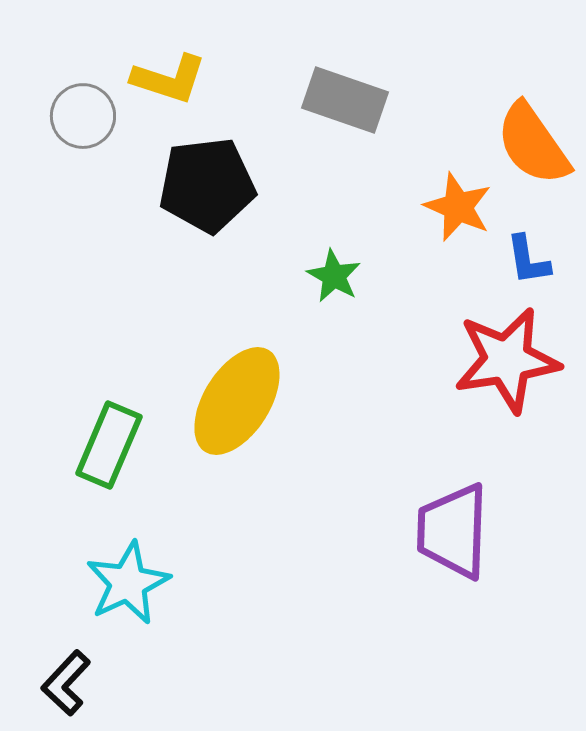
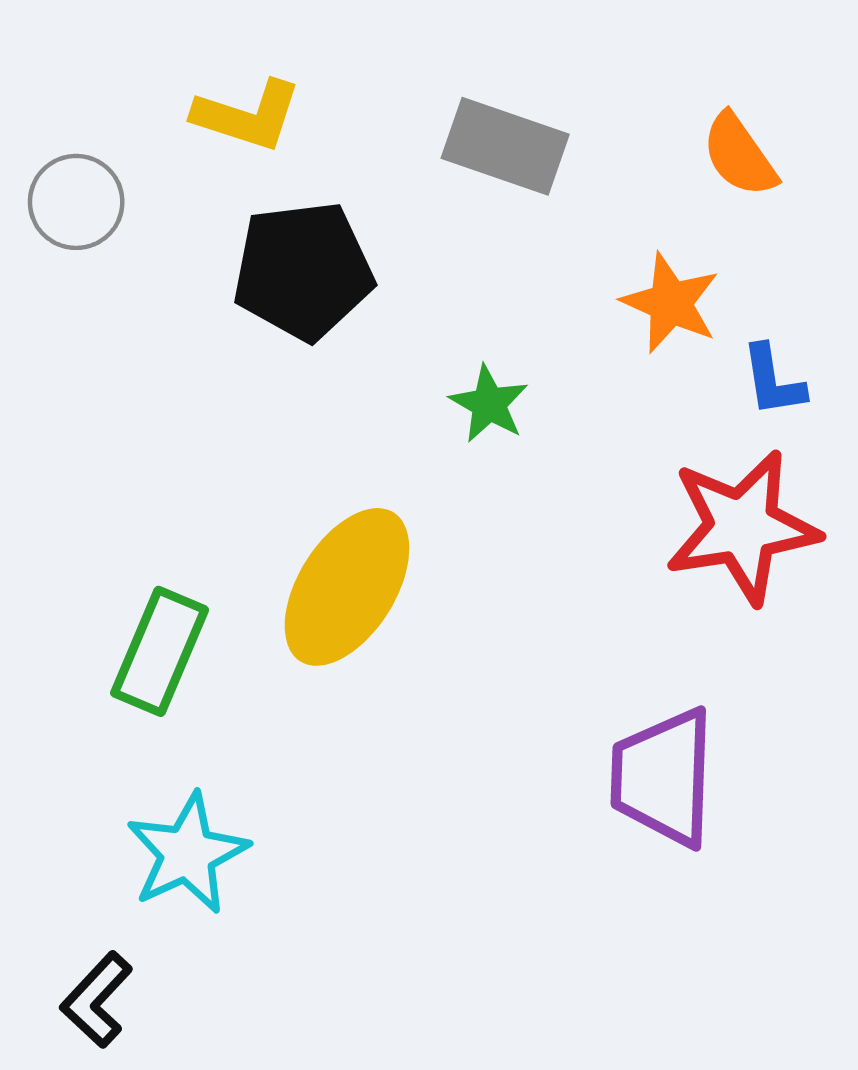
gray circle: (83, 116) -> (76, 202), moved
orange semicircle: (533, 144) -> (739, 155), moved, size x0.7

